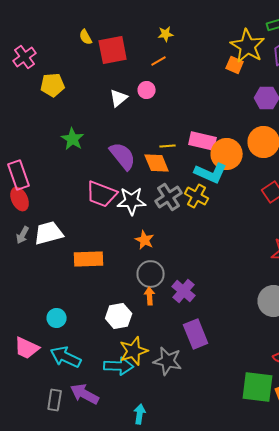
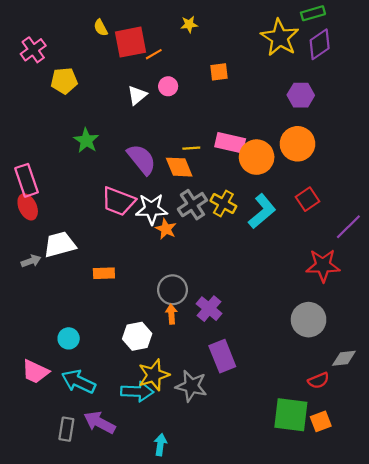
orange line: (159, 61) -> (154, 54), moved
orange square: (235, 65) -> (219, 72), moved, turned -30
cyan L-shape: (211, 173) -> (262, 211), moved, turned -64
gray arrow: (23, 235) -> (31, 261), moved, turned -138
orange star: (145, 240) -> (166, 229), moved
orange rectangle: (89, 259) -> (104, 273), size x0.7

